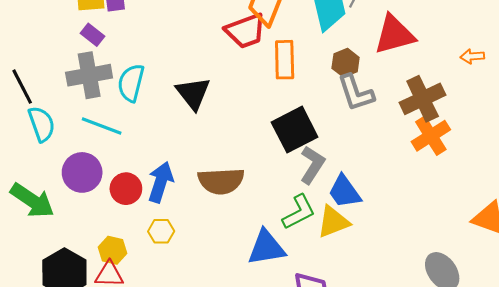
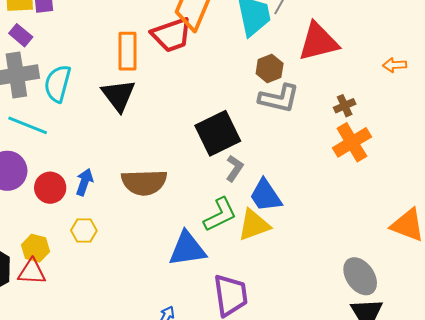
orange rectangle: (285, 60) -> (127, 51), moved
gray L-shape: (356, 93) -> (279, 98), turned -60
brown cross: (423, 99) -> (345, 106), size x0.5
gray L-shape: (312, 165) -> (234, 168), size x0.7
blue arrow: (161, 182) -> (84, 182), size x0.7

